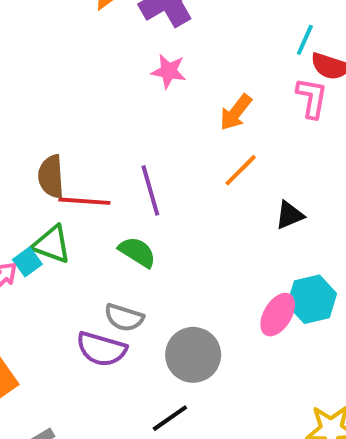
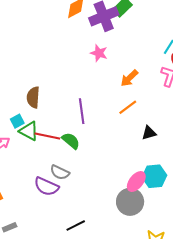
red line: (84, 201) -> (47, 136), moved
cyan square: (27, 262) -> (17, 121), moved
gray circle: (193, 355) -> (130, 202), moved

